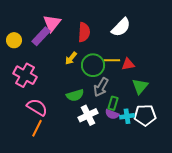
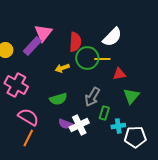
yellow arrow: (71, 58) -> (62, 68), turned 32
yellow line: (112, 60) -> (102, 59), moved
green circle: (93, 65) -> (87, 58), moved
green semicircle: (75, 95) -> (58, 99), moved
purple semicircle: (112, 114) -> (65, 124), moved
white pentagon: (145, 115) -> (135, 137), moved

